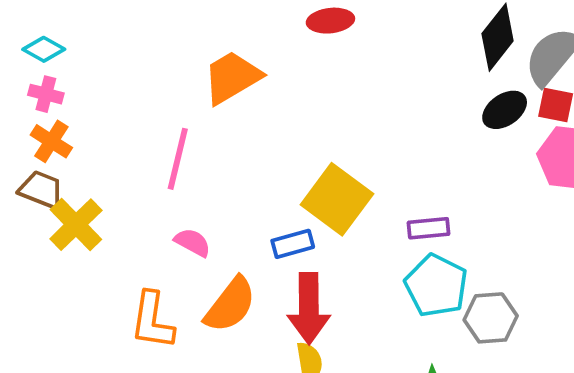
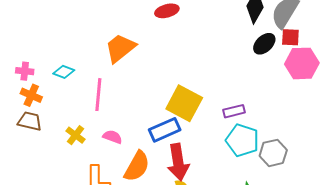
cyan diamond: (44, 49) -> (64, 72), moved
yellow cross: (76, 225) -> (76, 135), moved, size x0.7
blue rectangle: (293, 244) -> (165, 130), size x1.4

